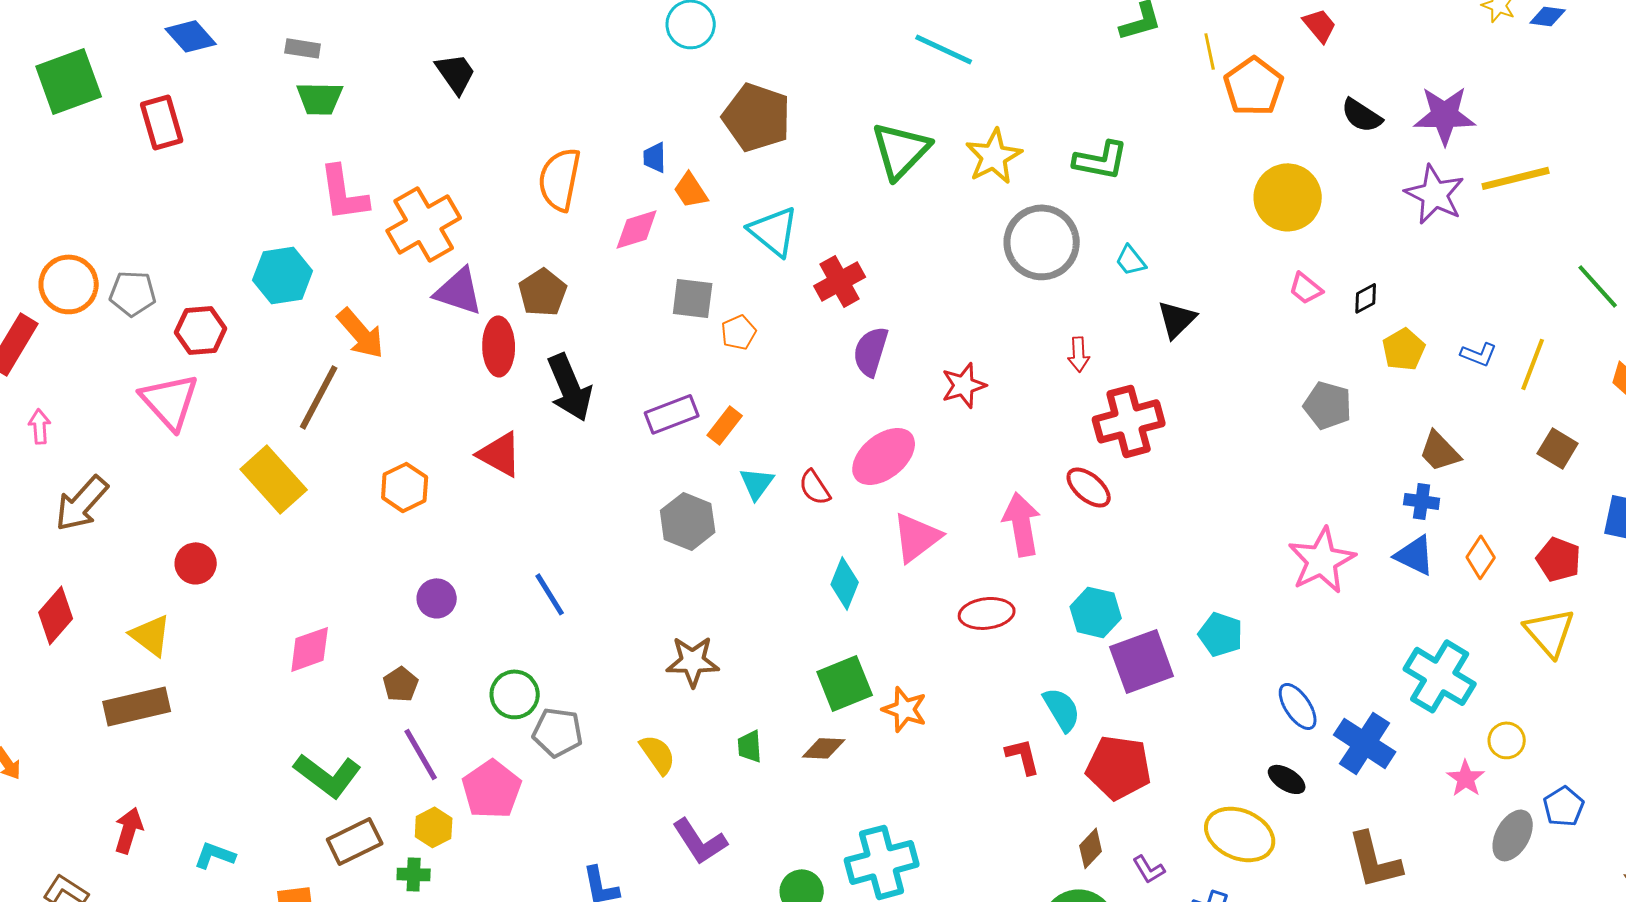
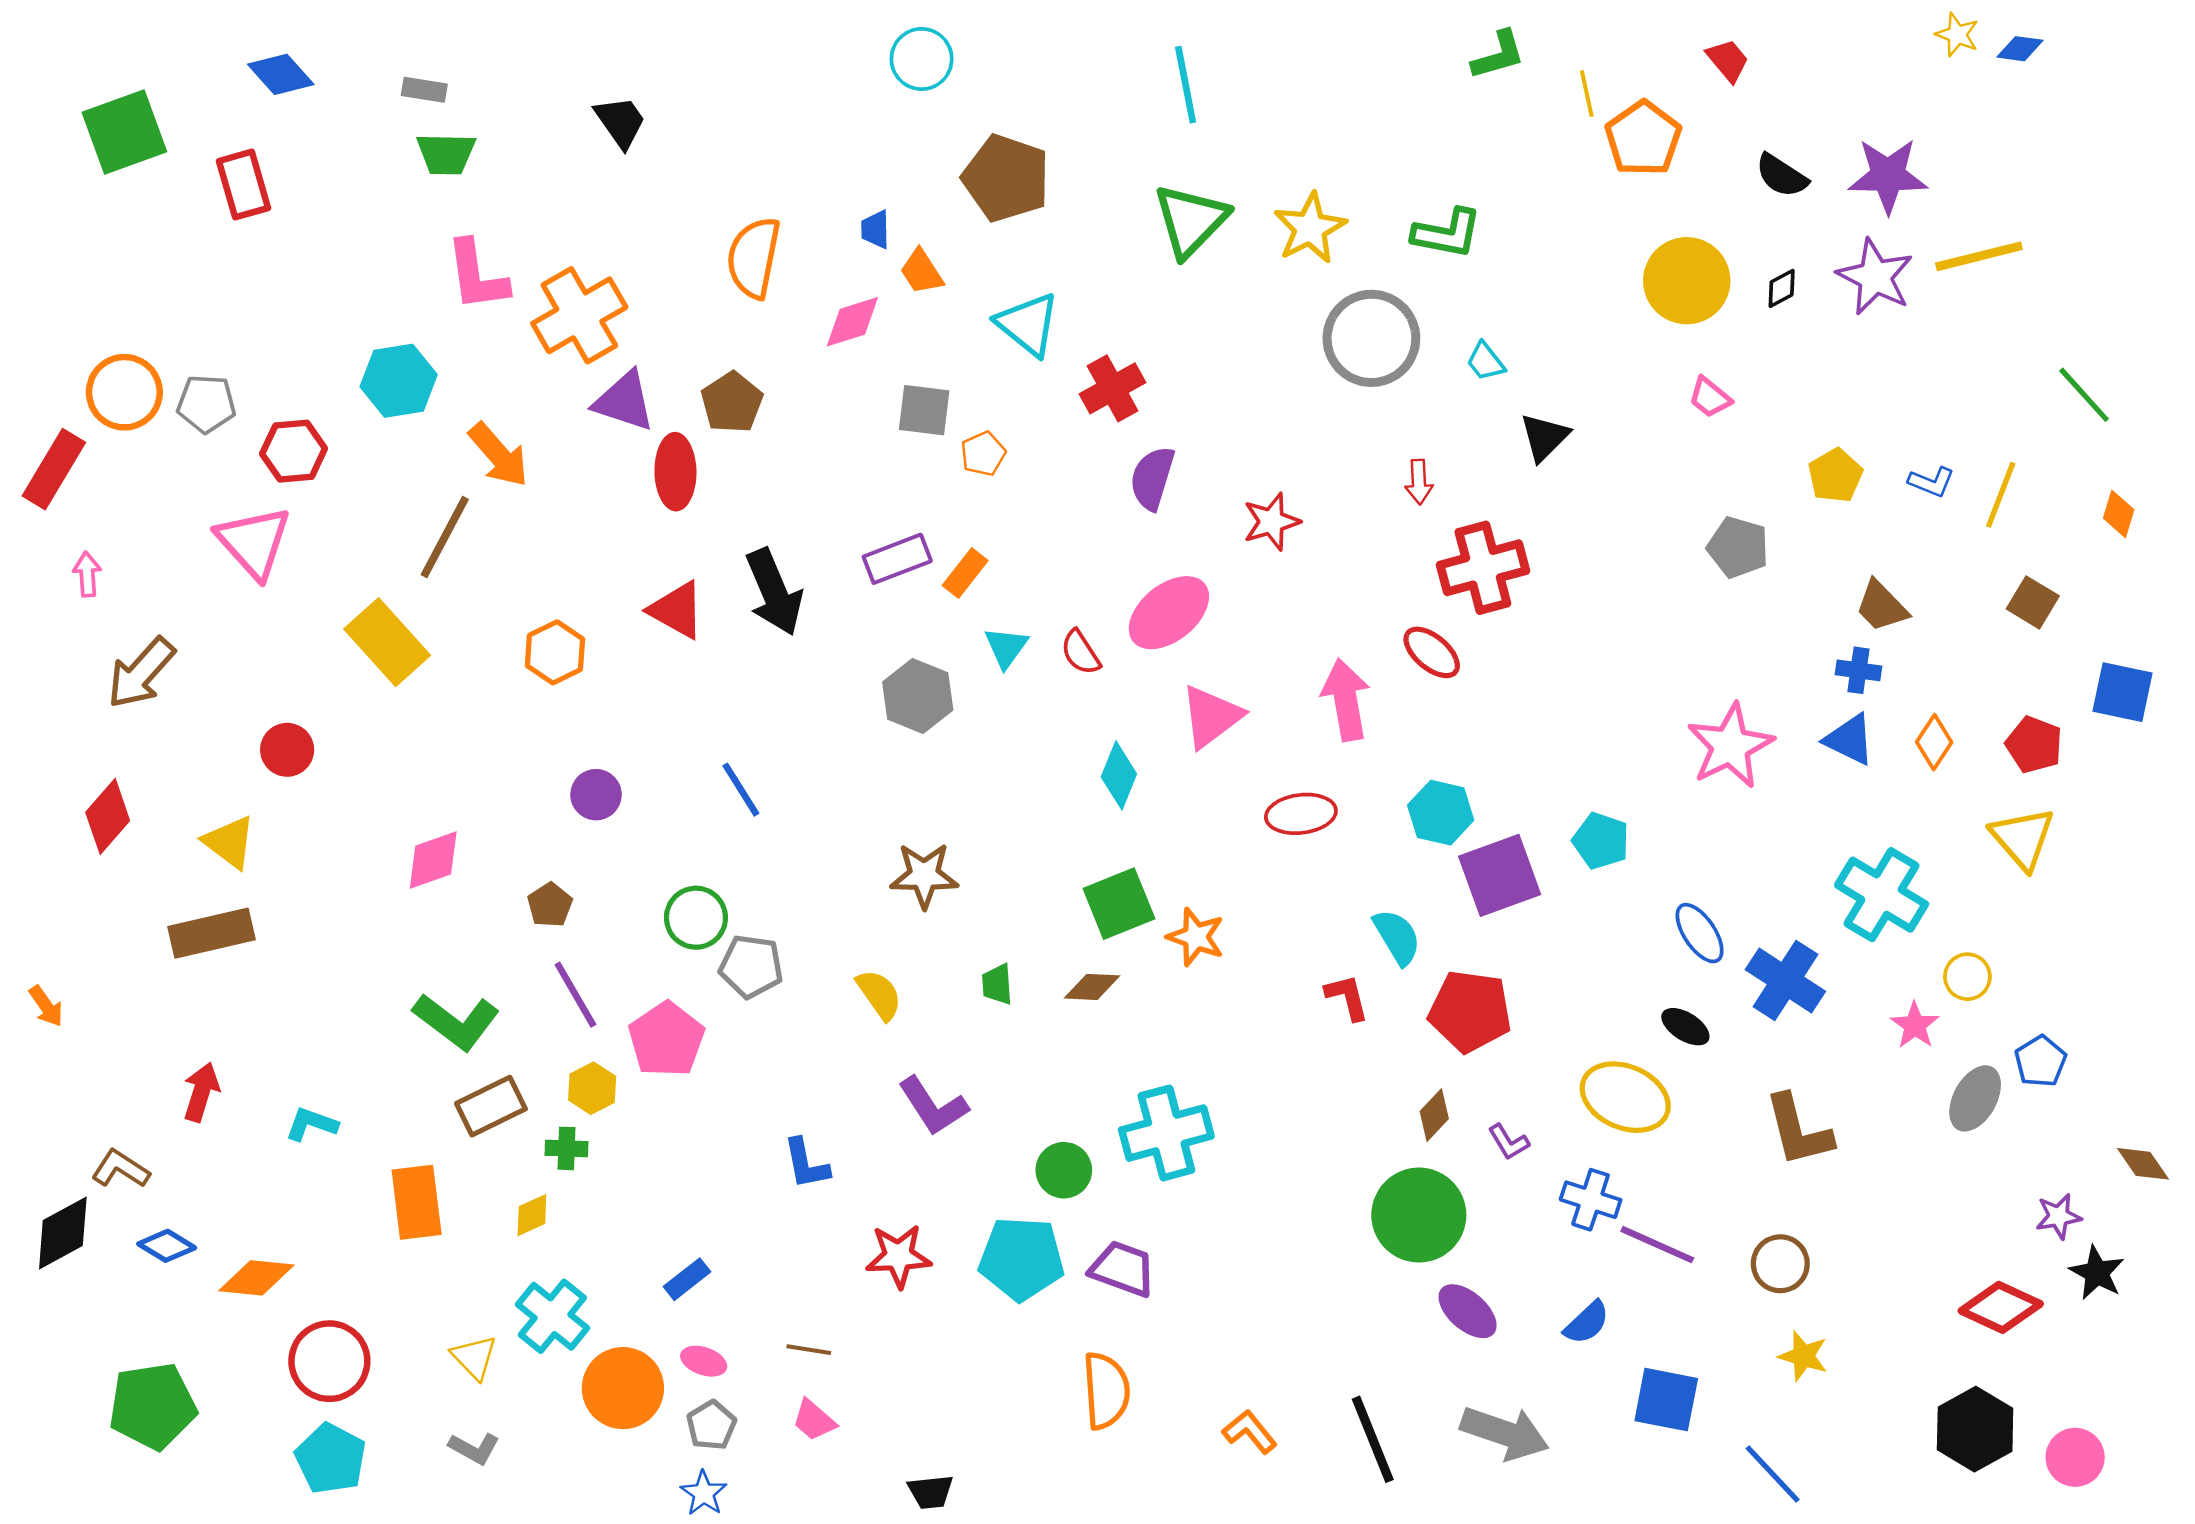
cyan line: (944, 49) -> (1186, 85), moved, turned 54
black diamond: (1366, 298) -> (1782, 288), moved
black arrow: (570, 387) -> (774, 592), moved

